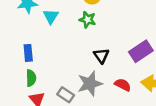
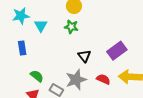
blue rectangle: (28, 53) -> (22, 48), moved
green semicircle: (31, 78) -> (37, 76), moved, turned -48

